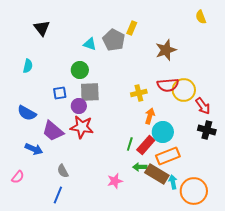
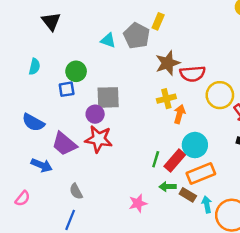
brown star: (166, 50) -> (168, 63), moved
green circle: (80, 70) -> (76, 71), moved
red semicircle: (168, 85) -> (193, 74), moved
blue square: (60, 93) -> (67, 89), moved
orange arrow: (150, 116) -> (179, 114), moved
brown rectangle: (157, 174) -> (188, 195), size x0.6

